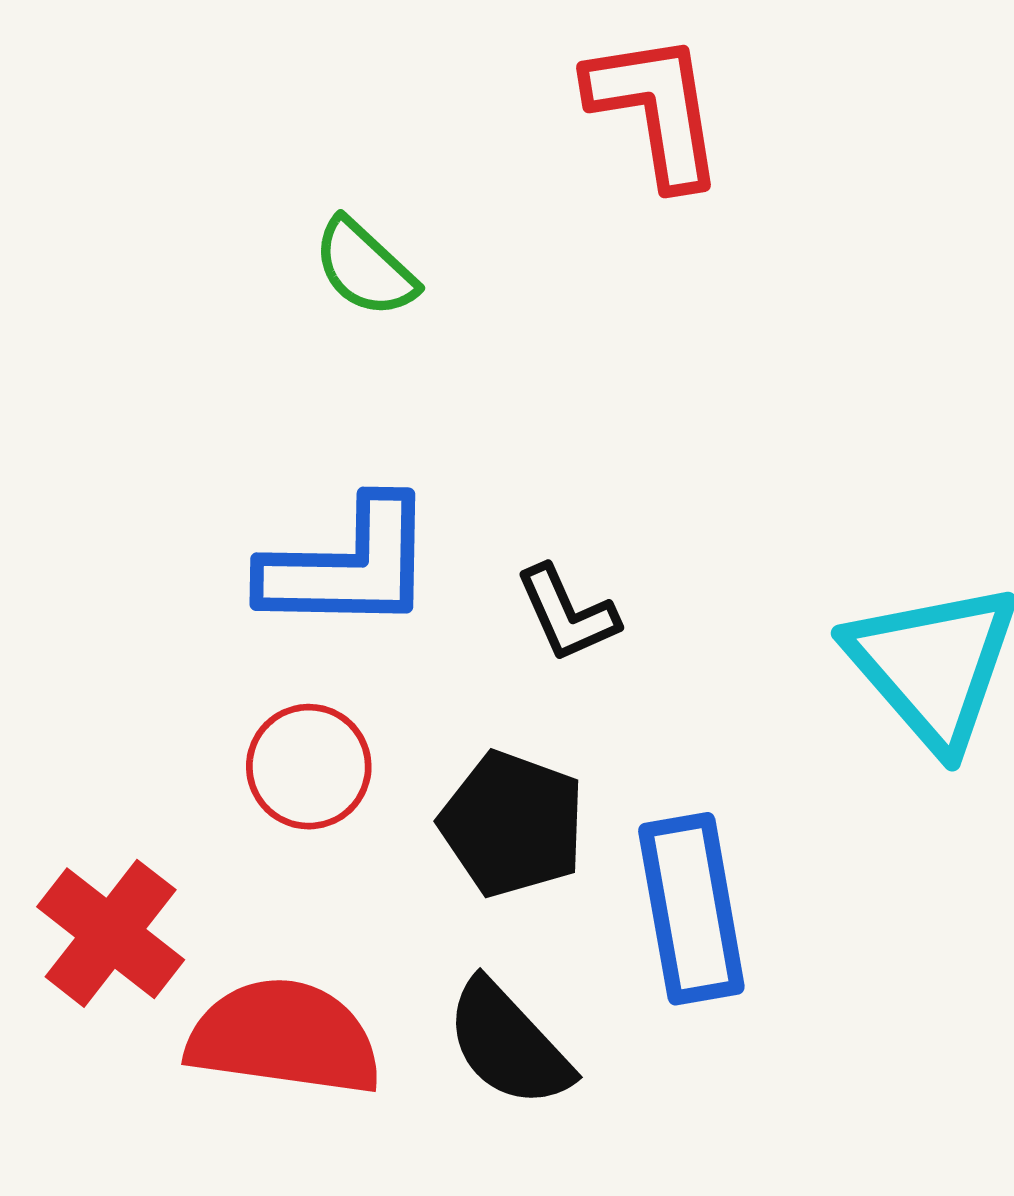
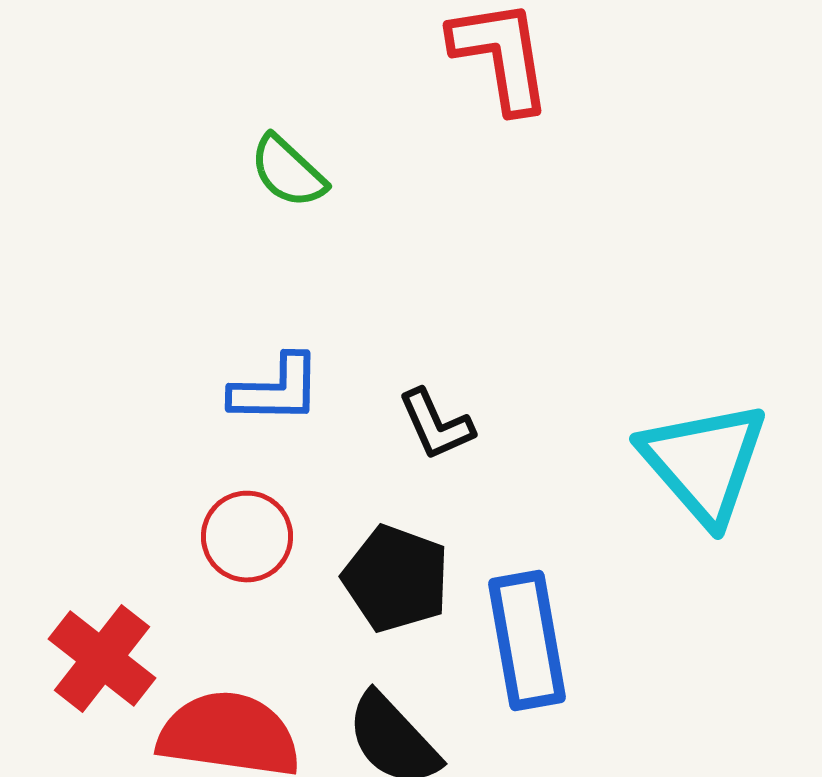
blue L-shape: (348, 566) -> (276, 390), size x0.7

